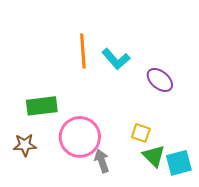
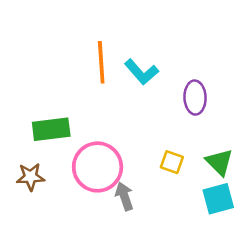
purple ellipse: (160, 80) -> (195, 98), turned 48
green triangle: (154, 156) -> (219, 162), moved

